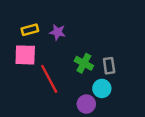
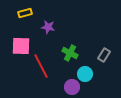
yellow rectangle: (30, 30) -> (25, 13), moved
gray rectangle: (109, 66) -> (104, 55), moved, turned 40

